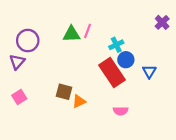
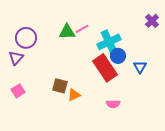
pink line: (87, 31) -> (82, 29), turned 40
cyan cross: (116, 45) -> (109, 42), size x1.6

